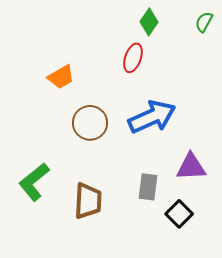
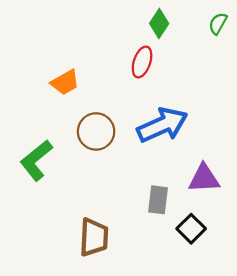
green L-shape: (34, 182) -> (36, 160), moved
brown trapezoid: (88, 201) -> (94, 237), moved

